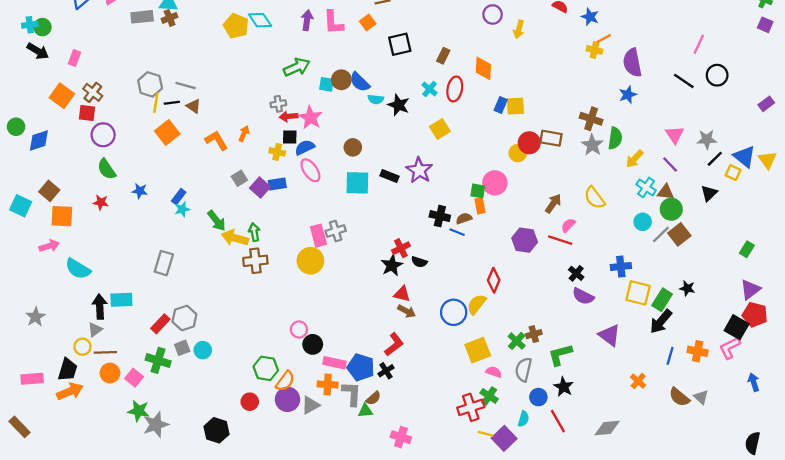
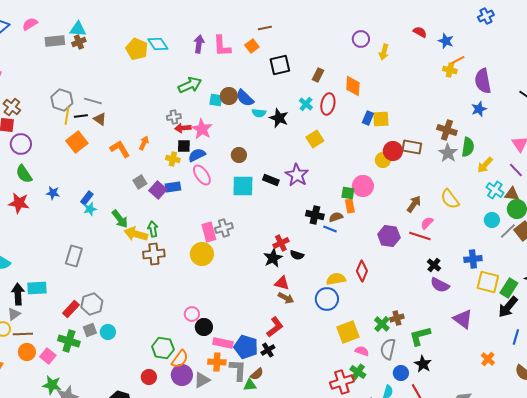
red star: (101, 202) -> (19, 203), size x1.5
yellow semicircle: (477, 304) -> (336, 279), moved, turned 42

